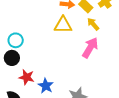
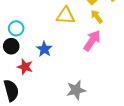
blue star: (46, 86) -> (44, 49), moved

